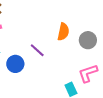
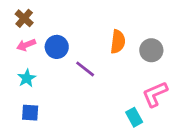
blue circle: (15, 64) -> (57, 47), moved

